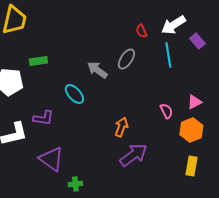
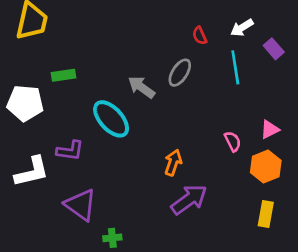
white arrow: (173, 25) -> (242, 28), size x0.7
cyan ellipse: (74, 94) -> (111, 119), size x1.4

